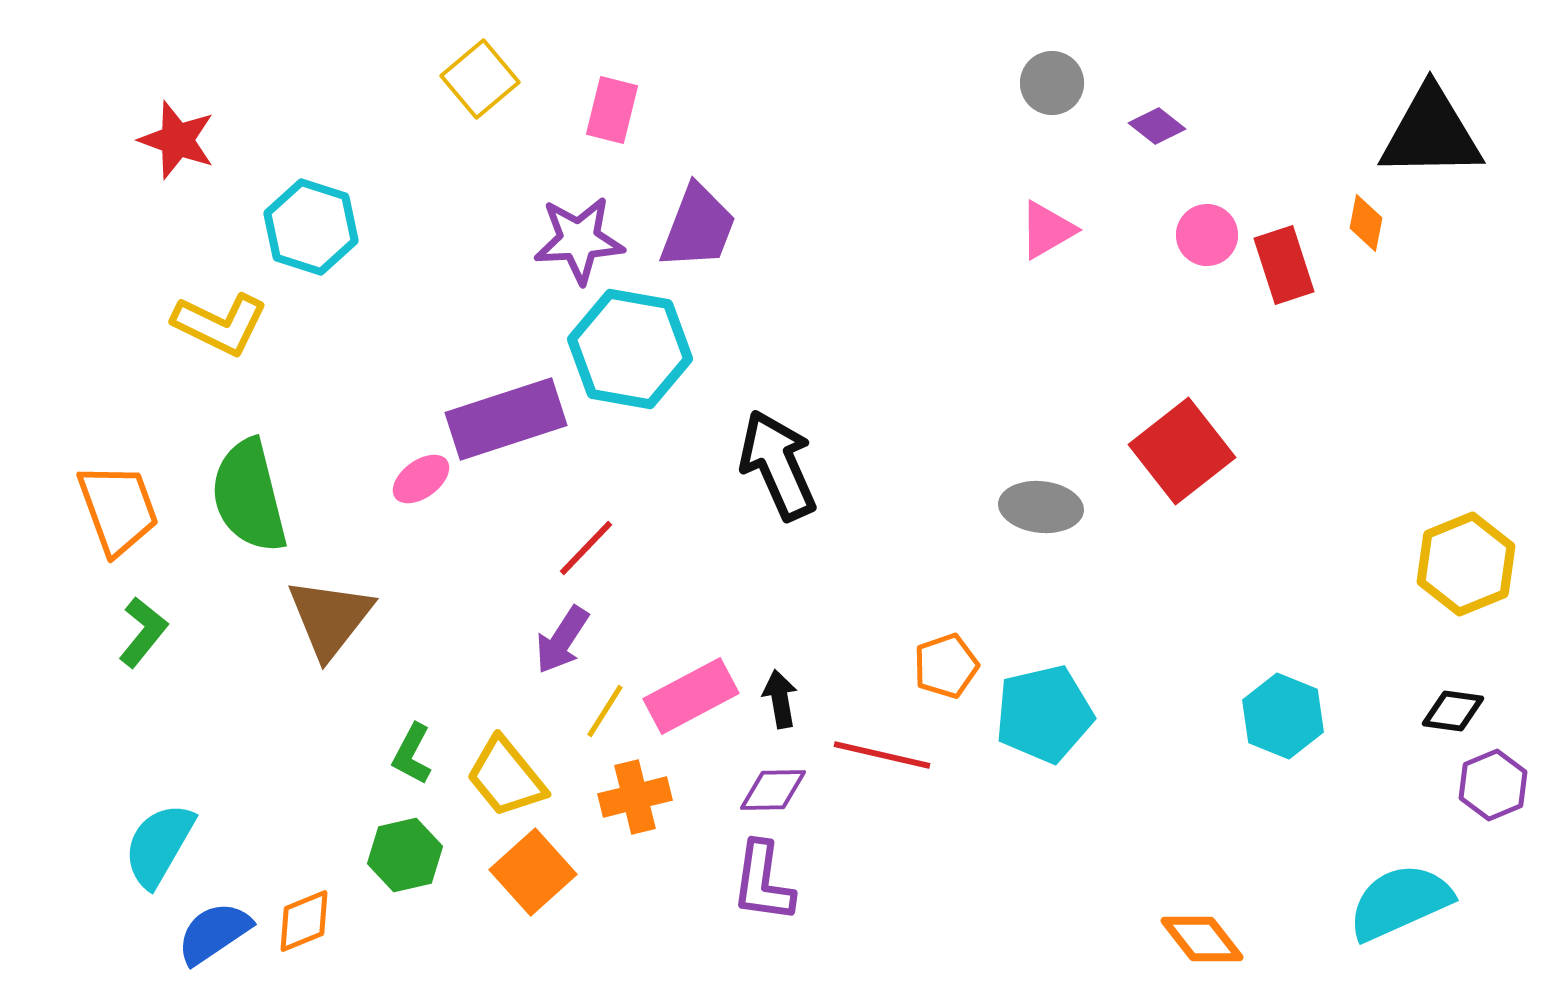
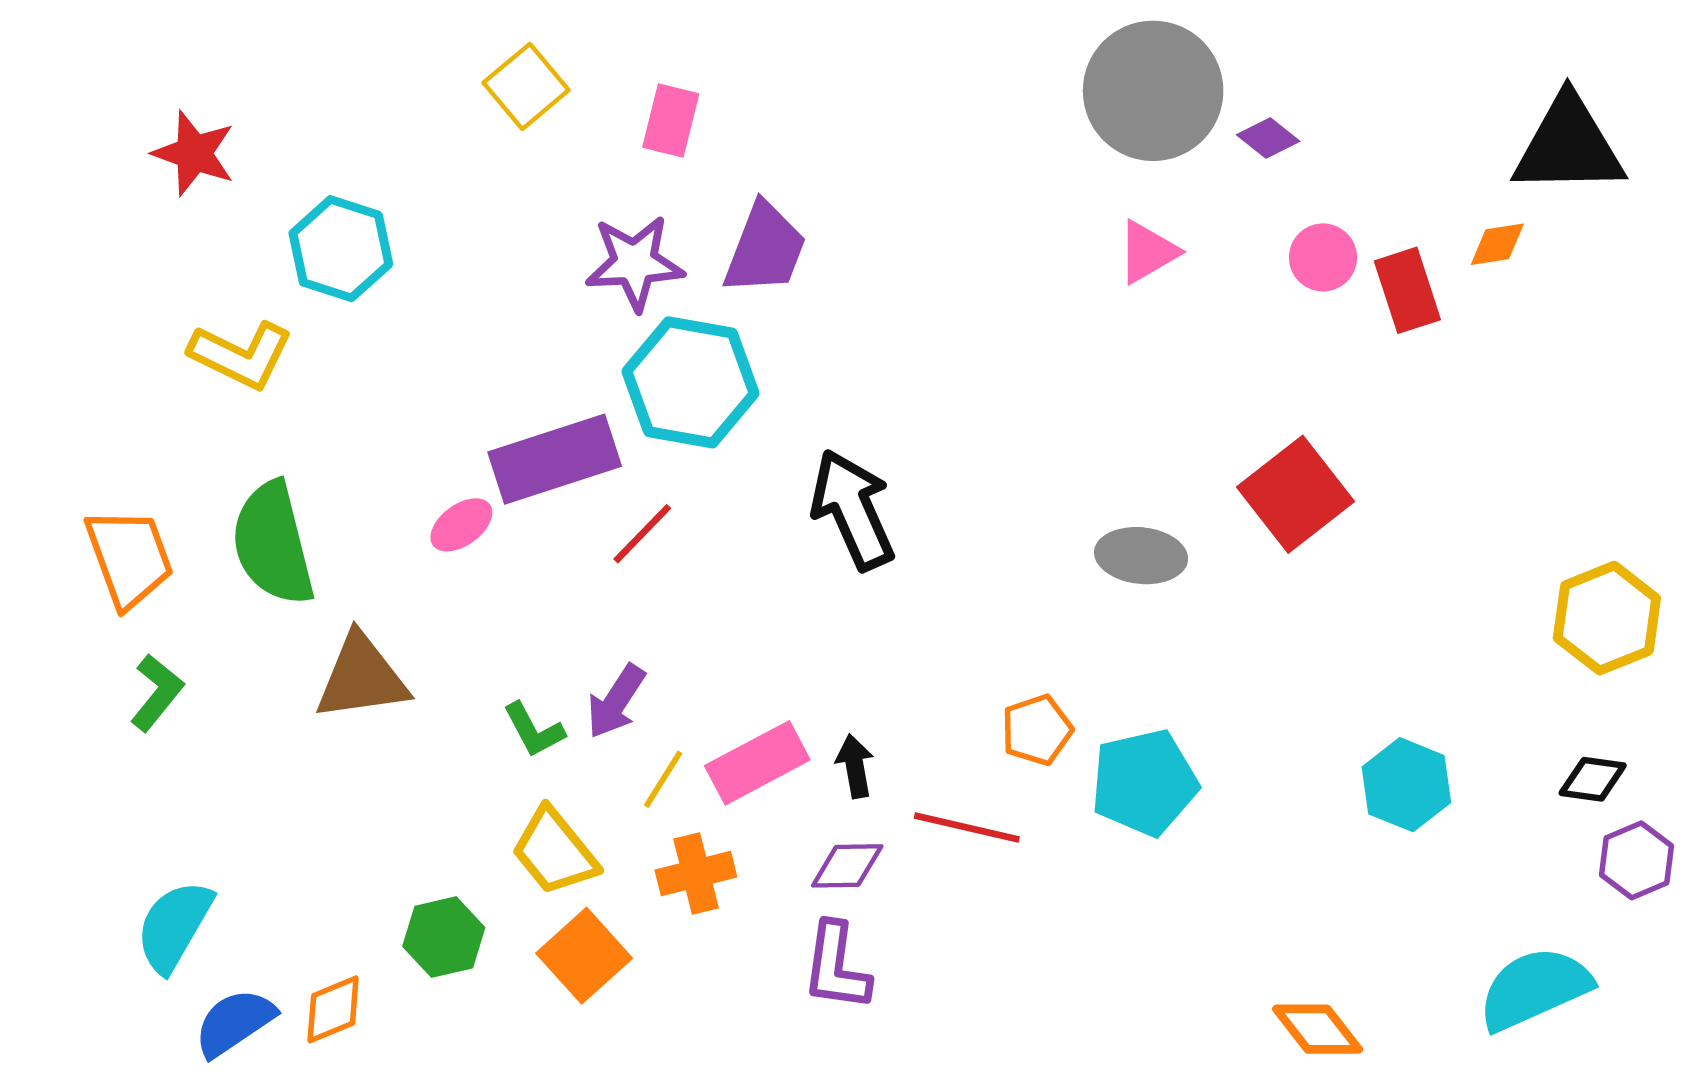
gray circle: (1052, 83) -> (1153, 91), size x2.0
orange diamond: (1366, 223) -> (1497, 244), turned 70
red line: (586, 548) -> (642, 534), moved
brown triangle: (330, 618) -> (362, 677), turned 44
green L-shape: (412, 754) -> (534, 730), moved, turned -56

